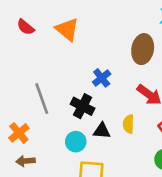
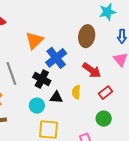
orange triangle: (67, 29) -> (34, 40), moved, turned 36
blue cross: (102, 78) -> (56, 58), size x1.5

